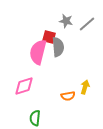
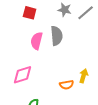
red square: (49, 37) -> (30, 13), moved
pink semicircle: (38, 52) -> (37, 41), size x0.7

